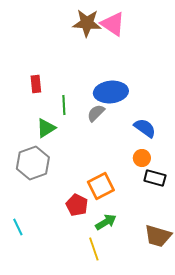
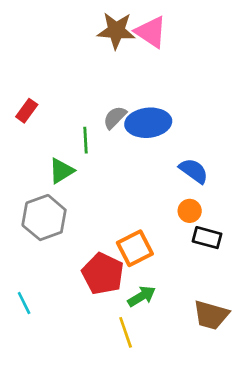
red rectangle: (36, 84) -> (27, 111), moved, turned 42
gray semicircle: (96, 113) -> (115, 117), moved
red pentagon: (77, 205) -> (103, 274), size x1.4

